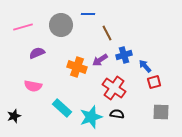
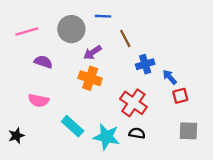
purple semicircle: (37, 53) -> (43, 62), turned 42
purple arrow: (100, 60) -> (92, 52), moved
cyan star: (91, 117) -> (106, 137), turned 30

